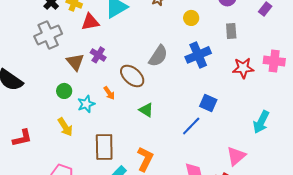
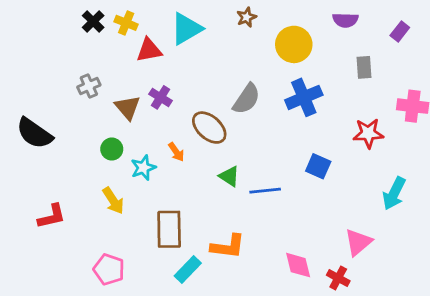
yellow circle: (191, 18) -> (294, 44), size x1.6
gray rectangle: (231, 31) -> (364, 67), moved
gray cross: (48, 35) -> (89, 86), moved, size x0.6
red star: (243, 68) -> (368, 133), moved
blue line: (191, 126) -> (265, 191), moved, turned 40
orange L-shape: (145, 159) -> (228, 246), turned 70

